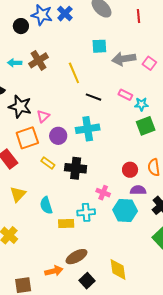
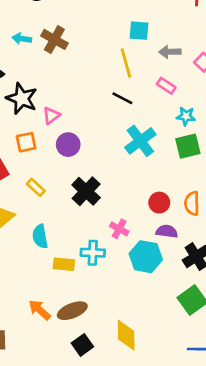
gray arrow: (124, 59) -> (170, 52), size x0.7
brown cross: (38, 60) -> (54, 39), turned -36
yellow line: (74, 73) -> (126, 63), moved
pink rectangle: (125, 95) -> (166, 86), moved
cyan cross: (88, 129) -> (140, 141), moved, turned -35
orange square: (27, 138) -> (26, 142), size x0.7
yellow rectangle: (48, 163) -> (36, 187), moved
black cross: (76, 168) -> (86, 191), turned 30
orange arrow: (54, 271) -> (40, 310), moved, turned -132

